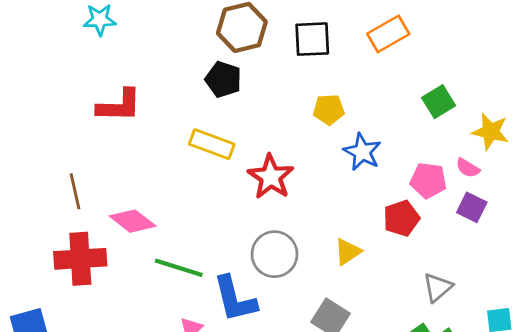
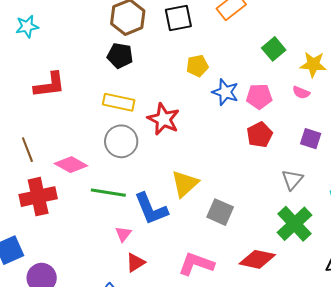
pink pentagon: (428, 180) -> (259, 96), moved
purple square: (472, 207) -> (311, 139), moved
yellow triangle: (348, 252) -> (185, 184), moved, size x1.4
gray circle: (275, 254) -> (121, 141), moved

